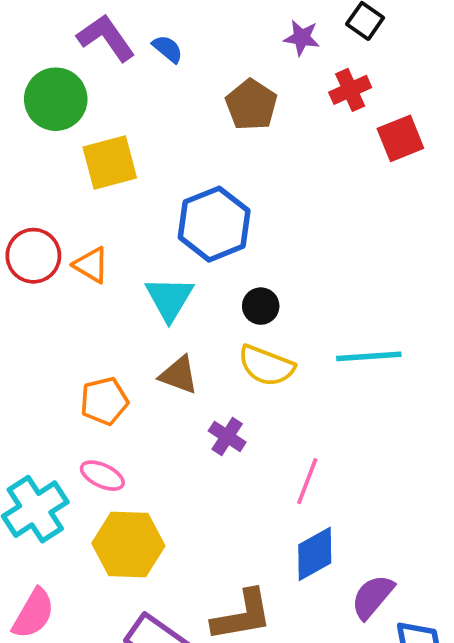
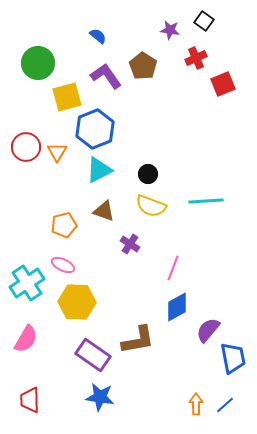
purple L-shape: (106, 38) -> (106, 76), moved
blue hexagon: (214, 224) -> (95, 129), moved
orange triangle: (91, 265) -> (57, 152), turned 30
cyan triangle: (169, 299) -> (99, 170), turned 32

